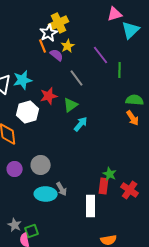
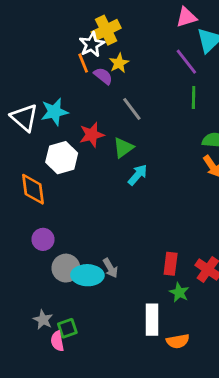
purple line: (101, 55) -> (186, 62), moved
gray circle: (41, 165) -> (66, 268), moved
green star: (110, 174) -> (179, 292), moved
white rectangle: (91, 206) -> (152, 320), moved

